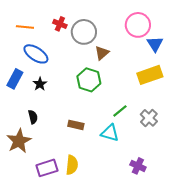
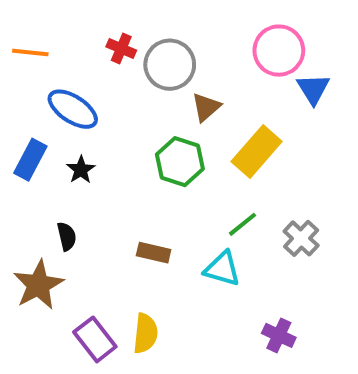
orange line: (25, 27) -> (30, 53), moved
yellow rectangle: (150, 75) -> (257, 152), moved, turned -30
purple rectangle: (47, 168) -> (95, 339), turned 70

